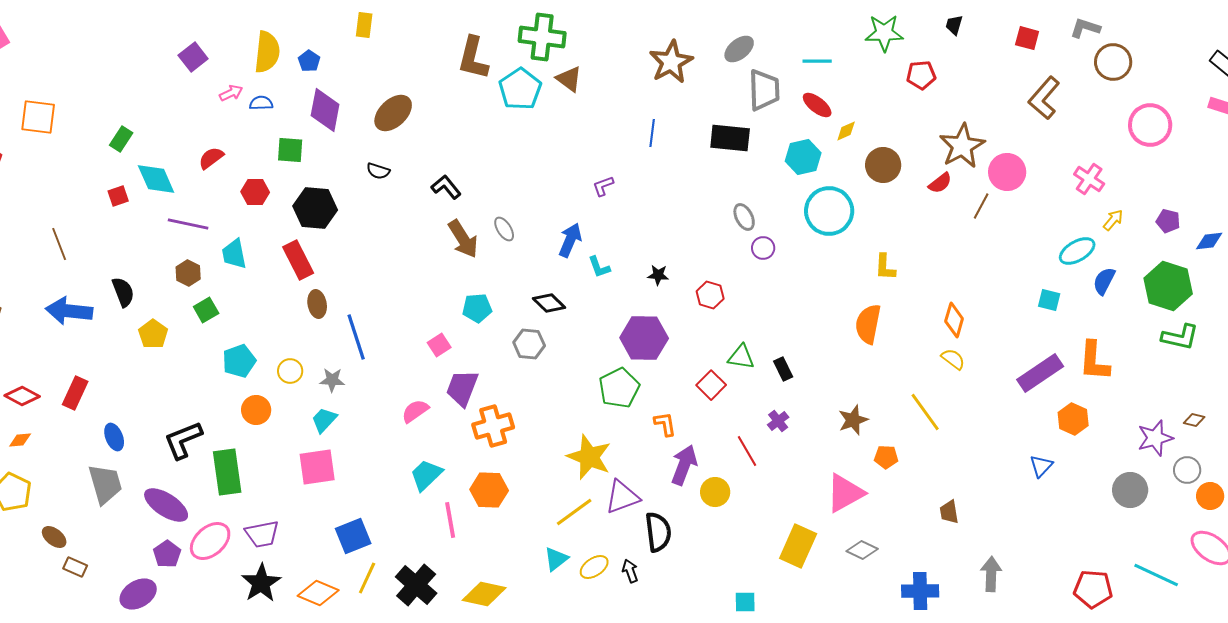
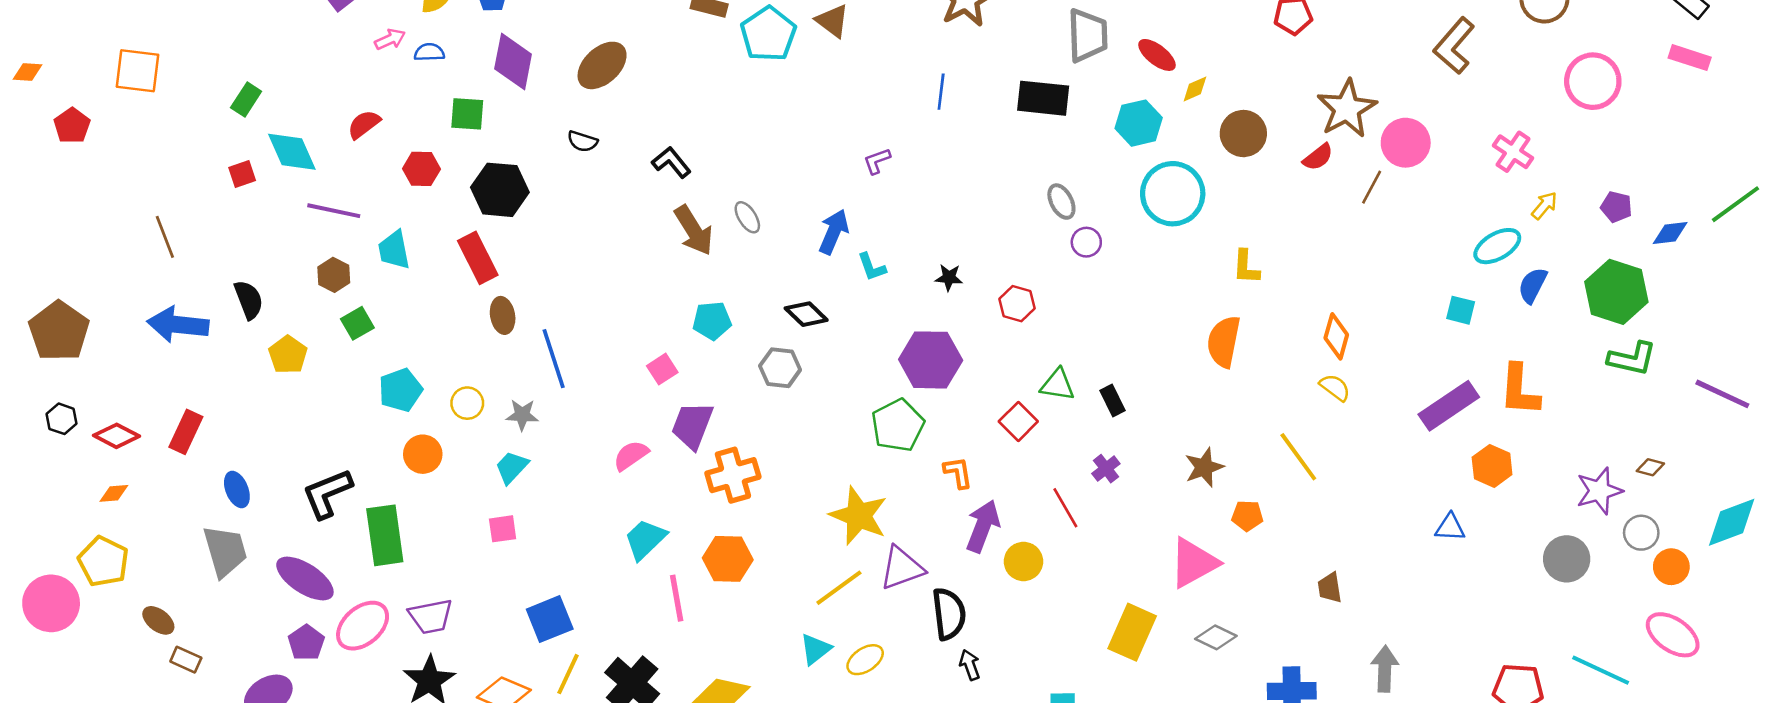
blue triangle: (1041, 466) -> (1450, 527), turned 50
pink square: (317, 467) -> (503, 529), size x0.6
black arrow: (630, 571) -> (970, 665), moved

